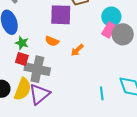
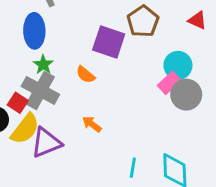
orange arrow: (77, 50) -> (92, 124), moved, turned 64
red square: (22, 59) -> (18, 103), moved
gray cross: (37, 69) -> (40, 90), moved

